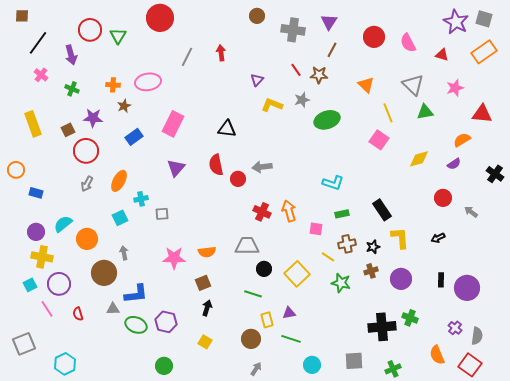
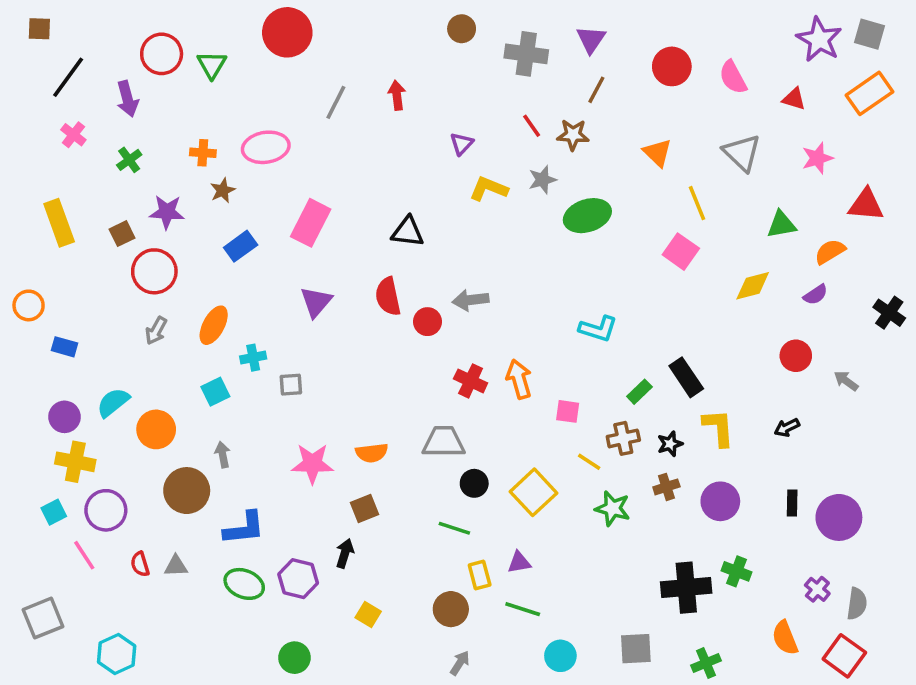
green cross: (72, 89) -> (129, 160), turned 32
green triangle: (425, 112) -> (781, 225), moved
green rectangle: (342, 214) -> (639, 392), moved, turned -32
black arrow: (207, 308) -> (345, 553), moved
gray triangle: (113, 309) -> (176, 566), moved

